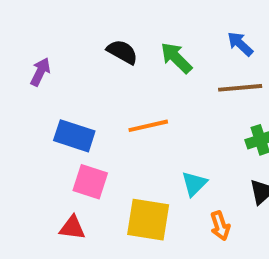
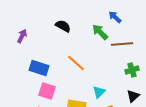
blue arrow: (240, 44) -> (115, 17), moved
green arrow: (176, 58) -> (100, 32), moved
orange line: (148, 126) -> (76, 63), turned 54

